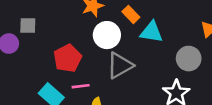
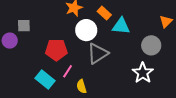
red pentagon: (68, 58) -> (56, 50), turned 30
pink line: (81, 86) -> (68, 71), turned -48

